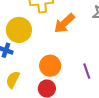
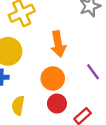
orange arrow: (64, 23) -> (58, 44), moved, turned -40

